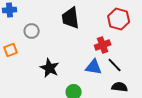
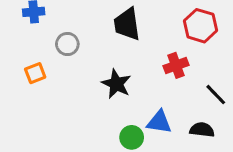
black line: (115, 65) -> (216, 95), moved
blue triangle: (94, 67) -> (159, 122), moved
black star: (50, 68) -> (116, 84), moved

